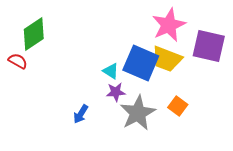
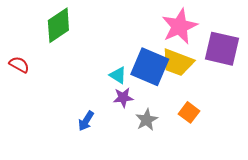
green diamond: (34, 34) -> (58, 25), moved
gray star: (138, 113) -> (147, 120), size x0.6

